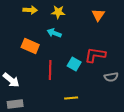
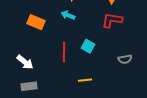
orange rectangle: (30, 46) -> (36, 22), moved
red L-shape: (95, 55) -> (112, 20), moved

